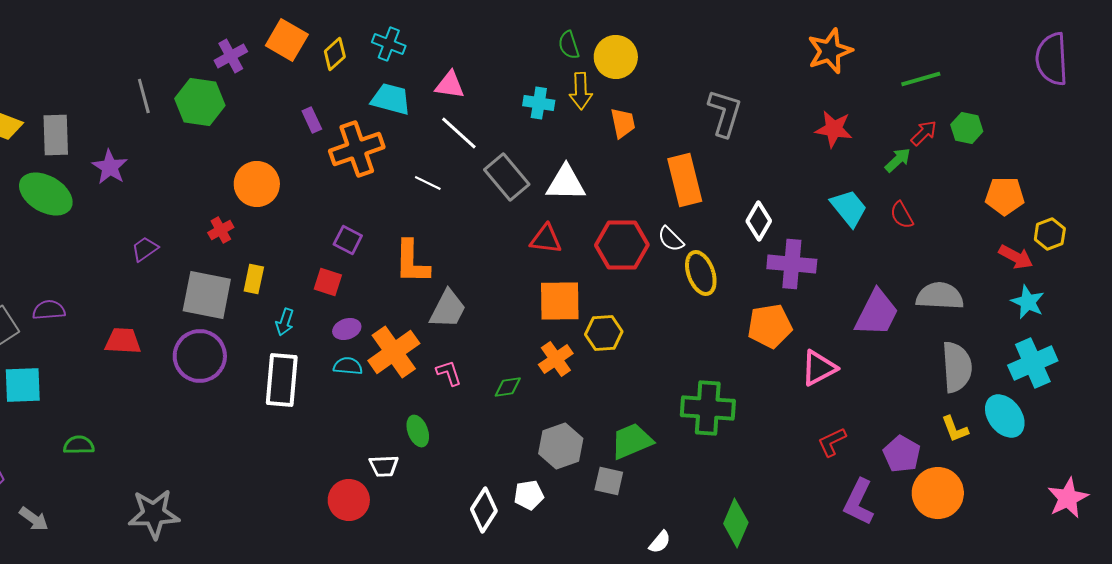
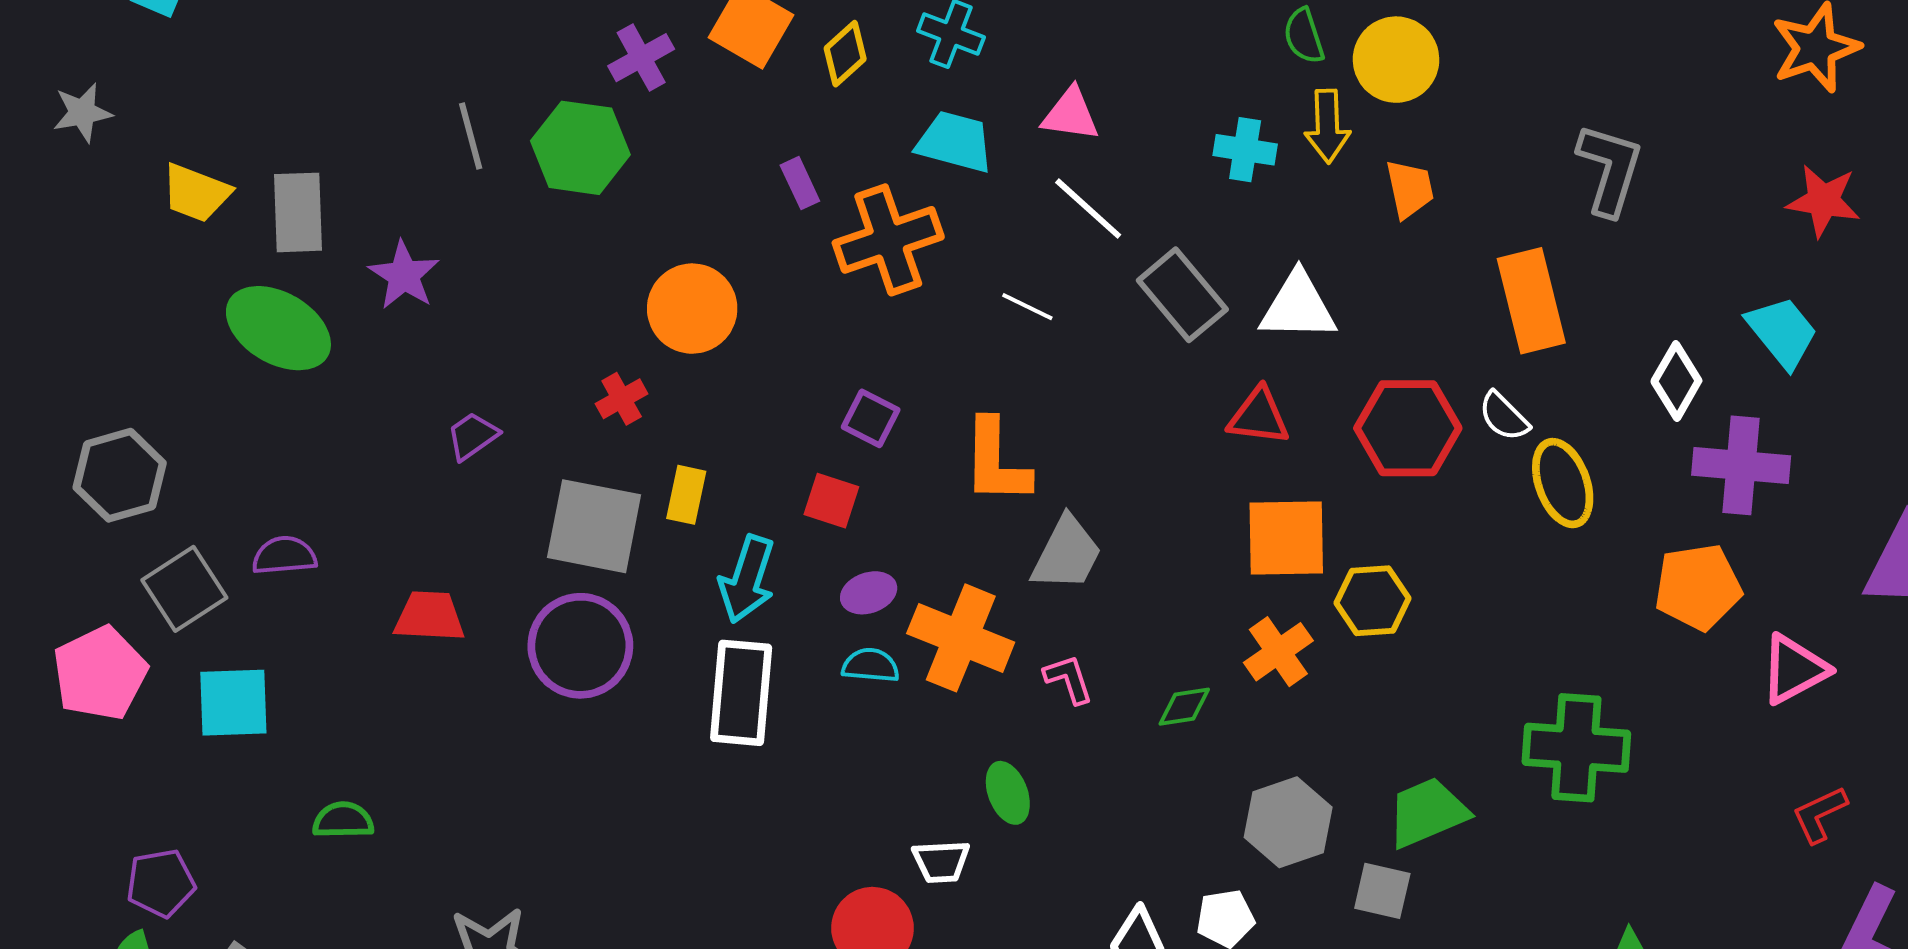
cyan trapezoid: (849, 208) -> (1782, 332), moved
cyan arrow: (285, 322) -> (747, 579), size x1.6
orange cross: (394, 352) -> (961, 638), turned -33

